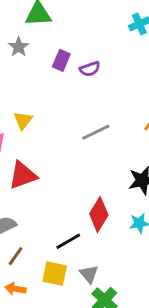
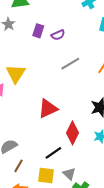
yellow triangle: (23, 120) -> (16, 74), size x1.5
gray line: (96, 132) -> (70, 64), moved
red triangle: (23, 175) -> (48, 108), moved

